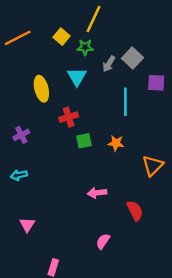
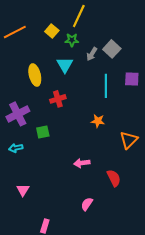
purple square: (156, 83) -> (132, 79), moved
purple cross: (21, 135) -> (18, 114), size x1.6
green square: (84, 141) -> (43, 132), moved

